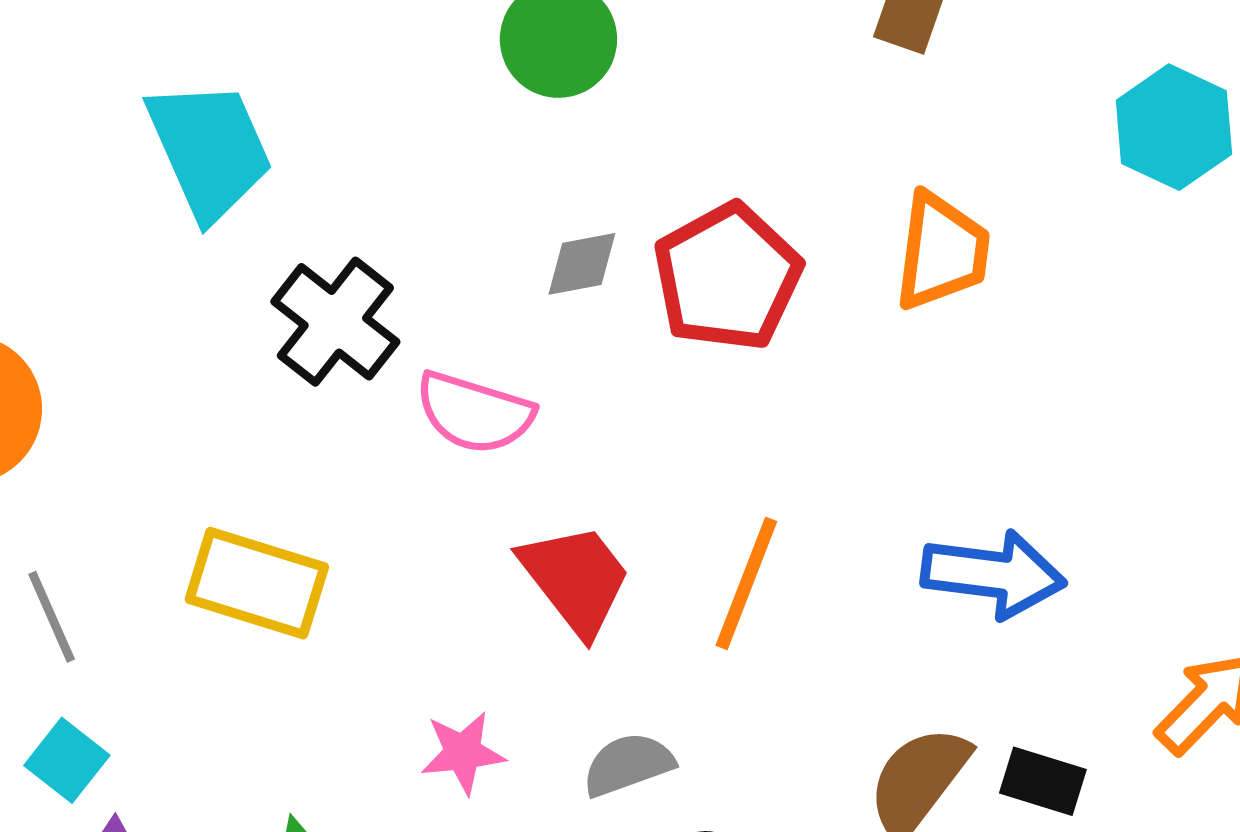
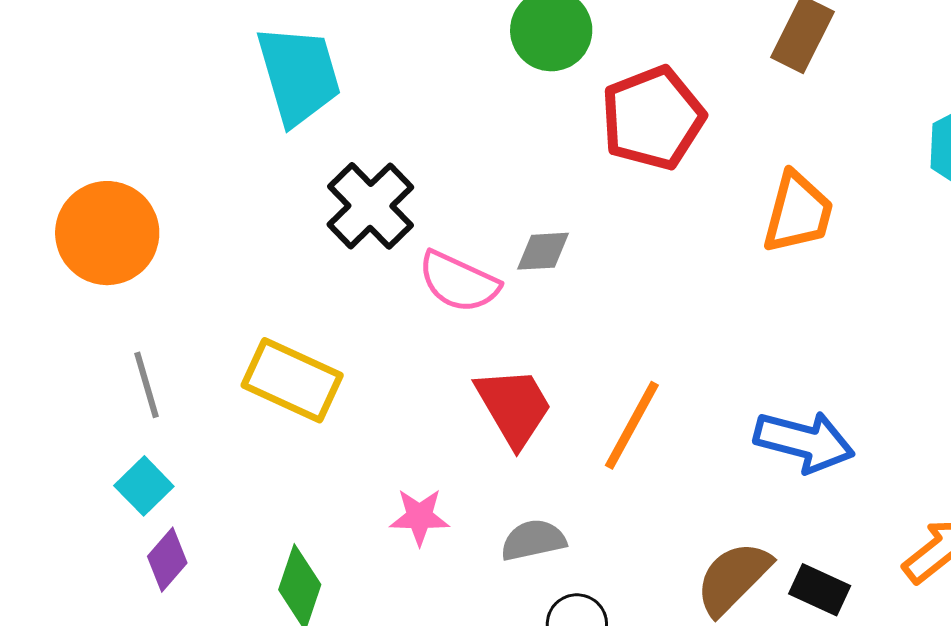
gray diamond: (582, 264) -> (543, 251), moved
red pentagon: (727, 277) -> (653, 118), moved

